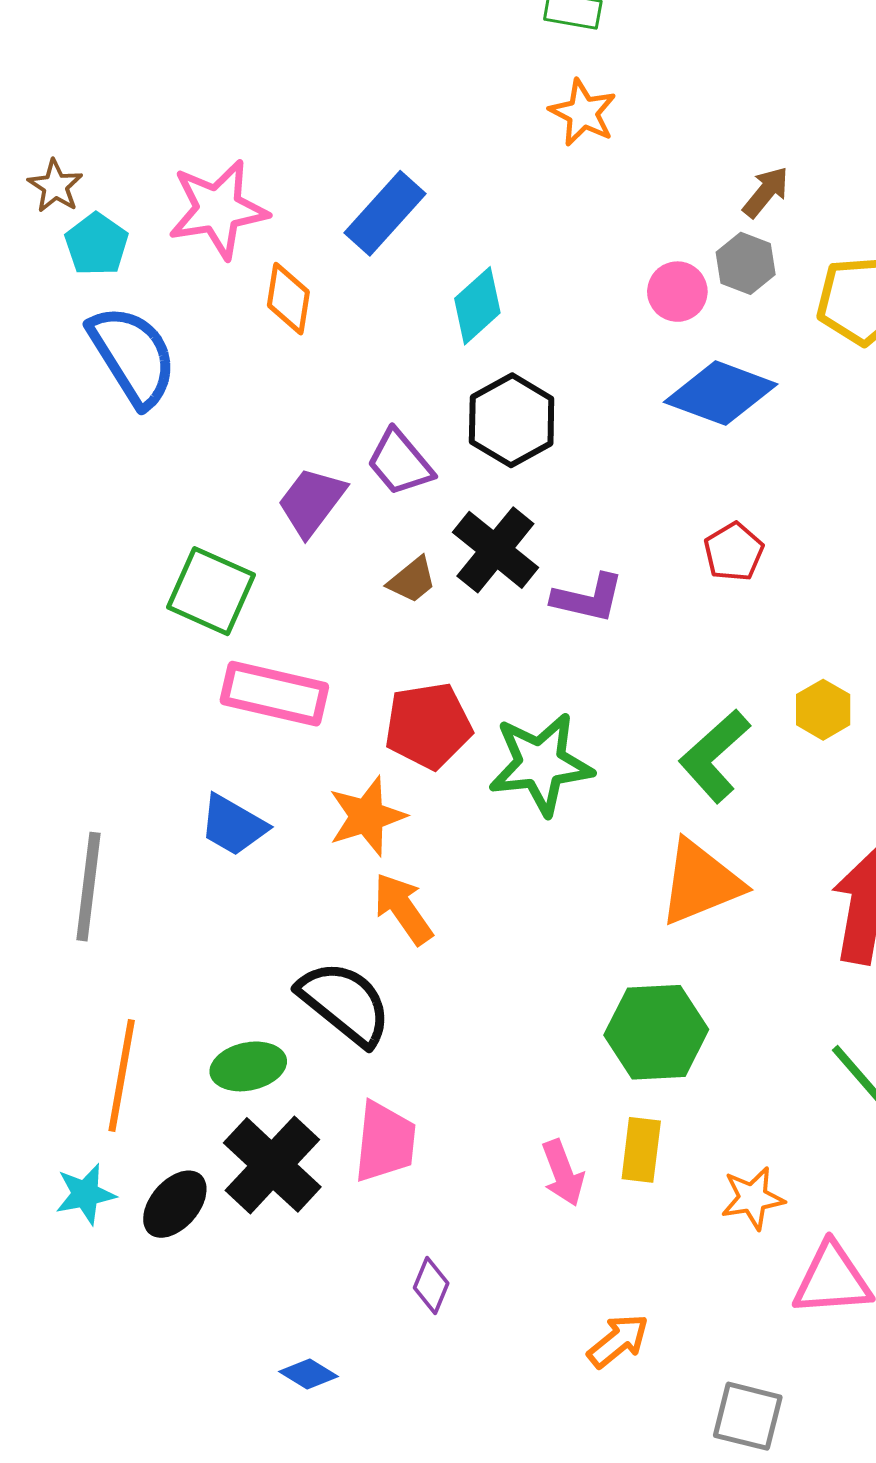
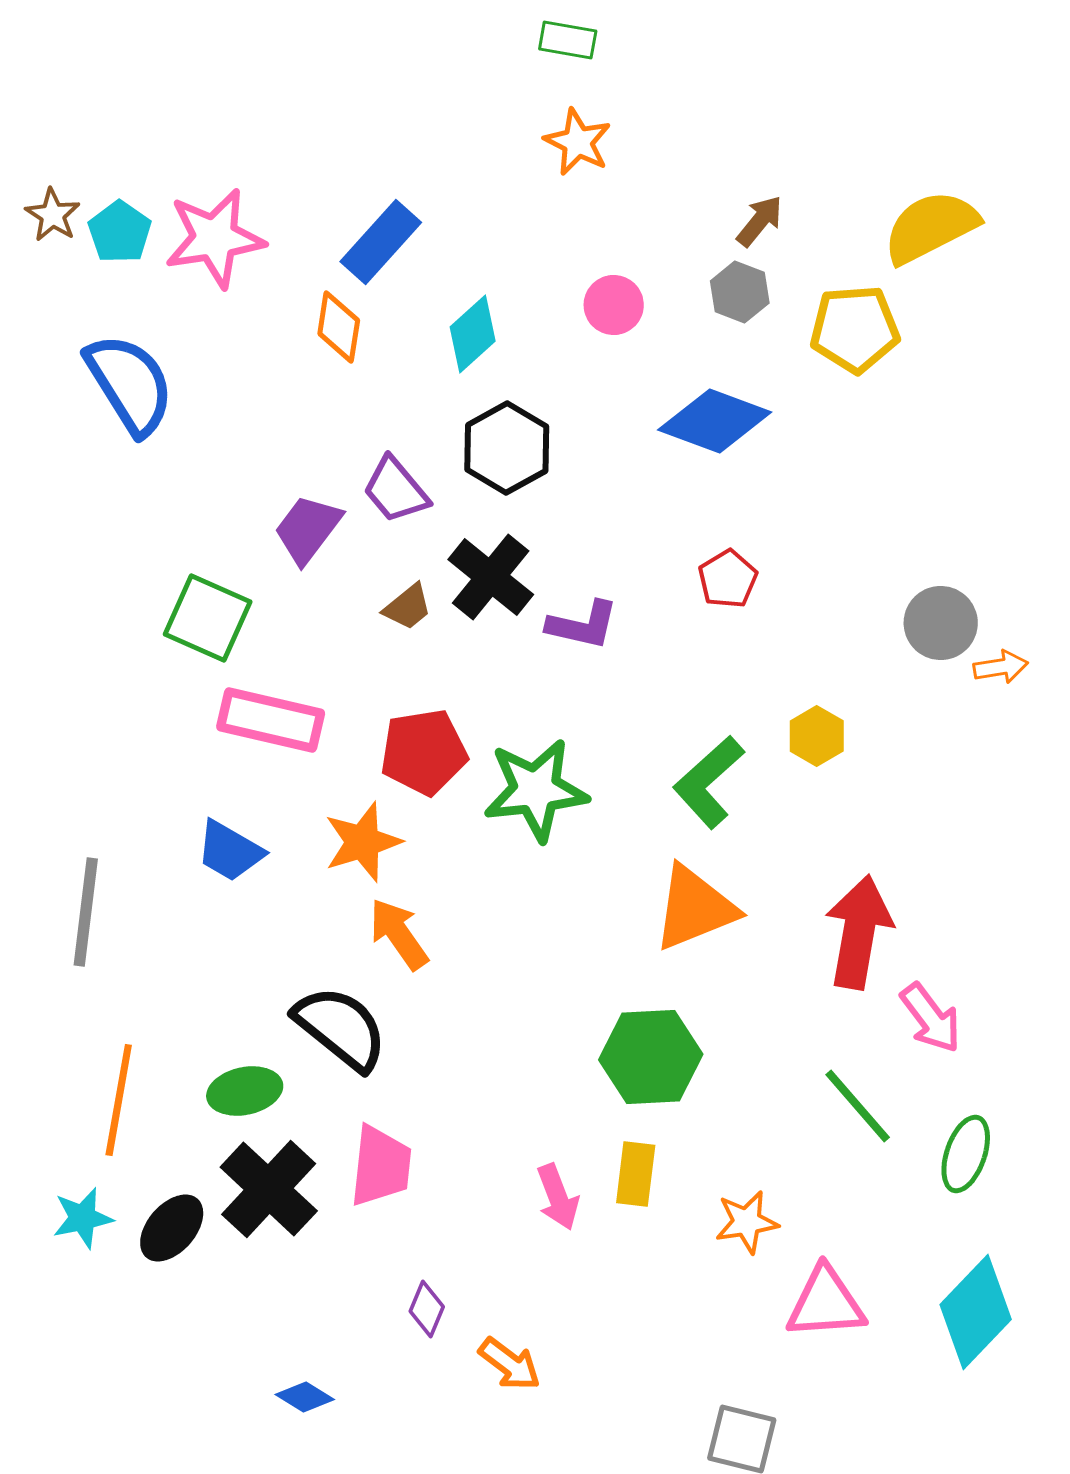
cyan pentagon: (96, 244) -> (120, 232), moved
pink circle: (677, 292) -> (614, 305), moved
orange diamond: (288, 299) -> (339, 327), moved
orange arrow: (618, 1341) -> (510, 1364), moved, turned 76

